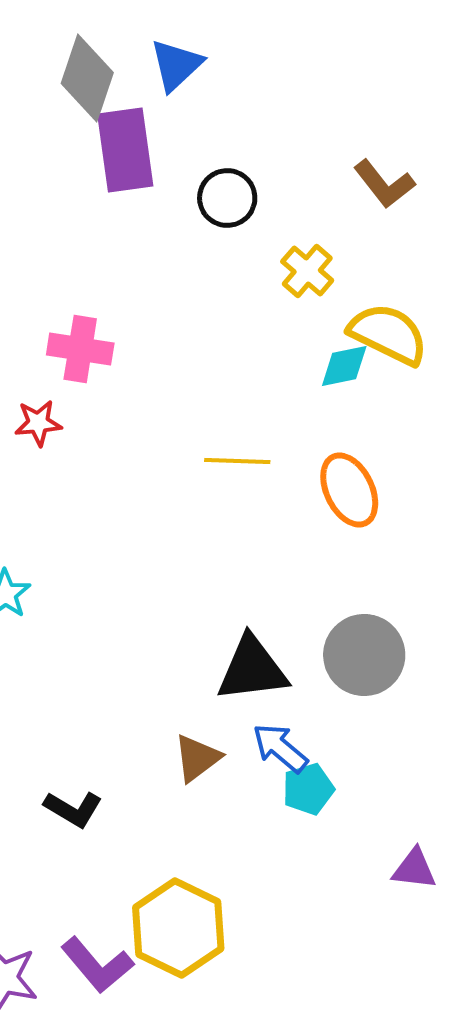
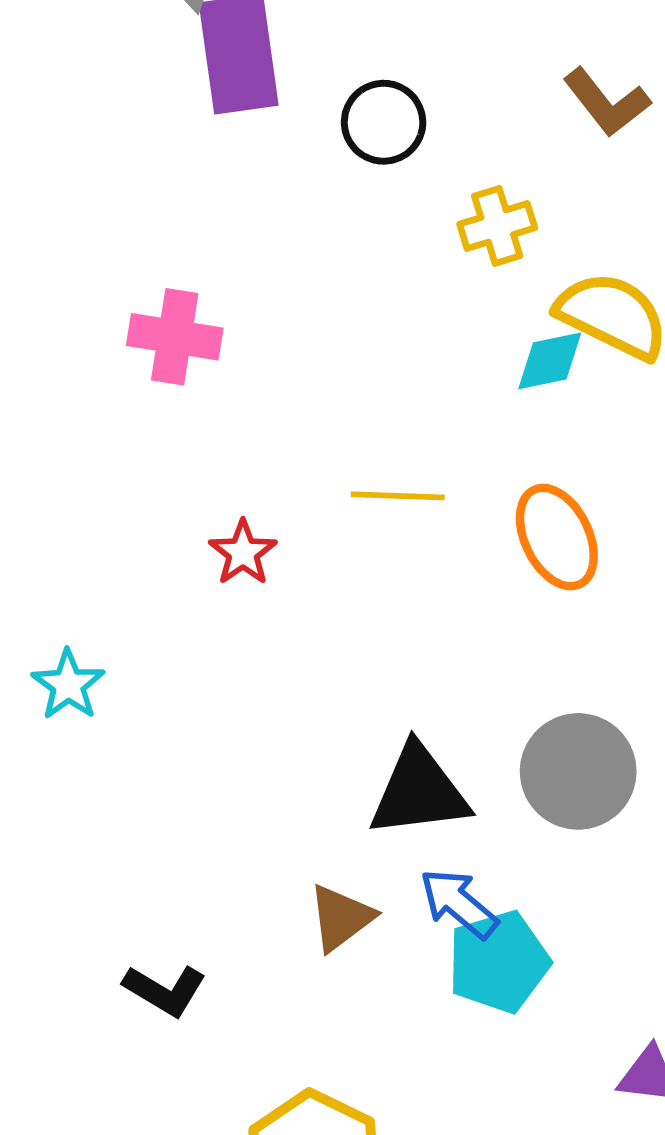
yellow cross: (307, 271) -> (497, 226), turned 32
red star: (38, 423) -> (243, 553), moved, turned -30
cyan pentagon: (308, 789) -> (499, 962), size x1.4

